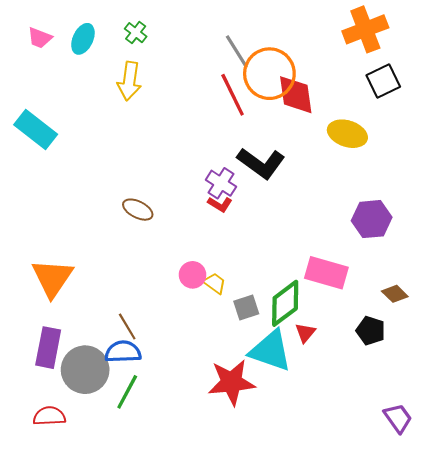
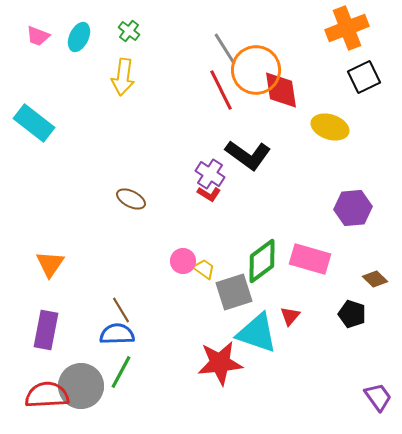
orange triangle: (52, 278) -> (50, 264), size x0.7
green diamond: (285, 303) -> (262, 261), moved
gray square: (246, 308) -> (234, 292), size x1.5
gray circle: (85, 370) -> (81, 386), moved
red semicircle: (49, 416) -> (47, 395), size x1.4

